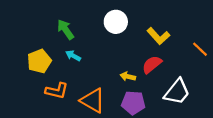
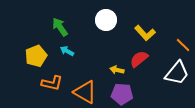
white trapezoid: (177, 92) -> (177, 73), moved

